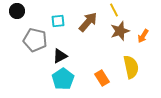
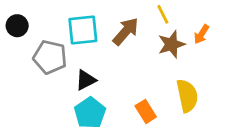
black circle: (17, 11) -> (17, 26), moved
cyan square: (58, 21) -> (83, 30), size x1.6
orange arrow: (143, 36) -> (201, 34), moved

